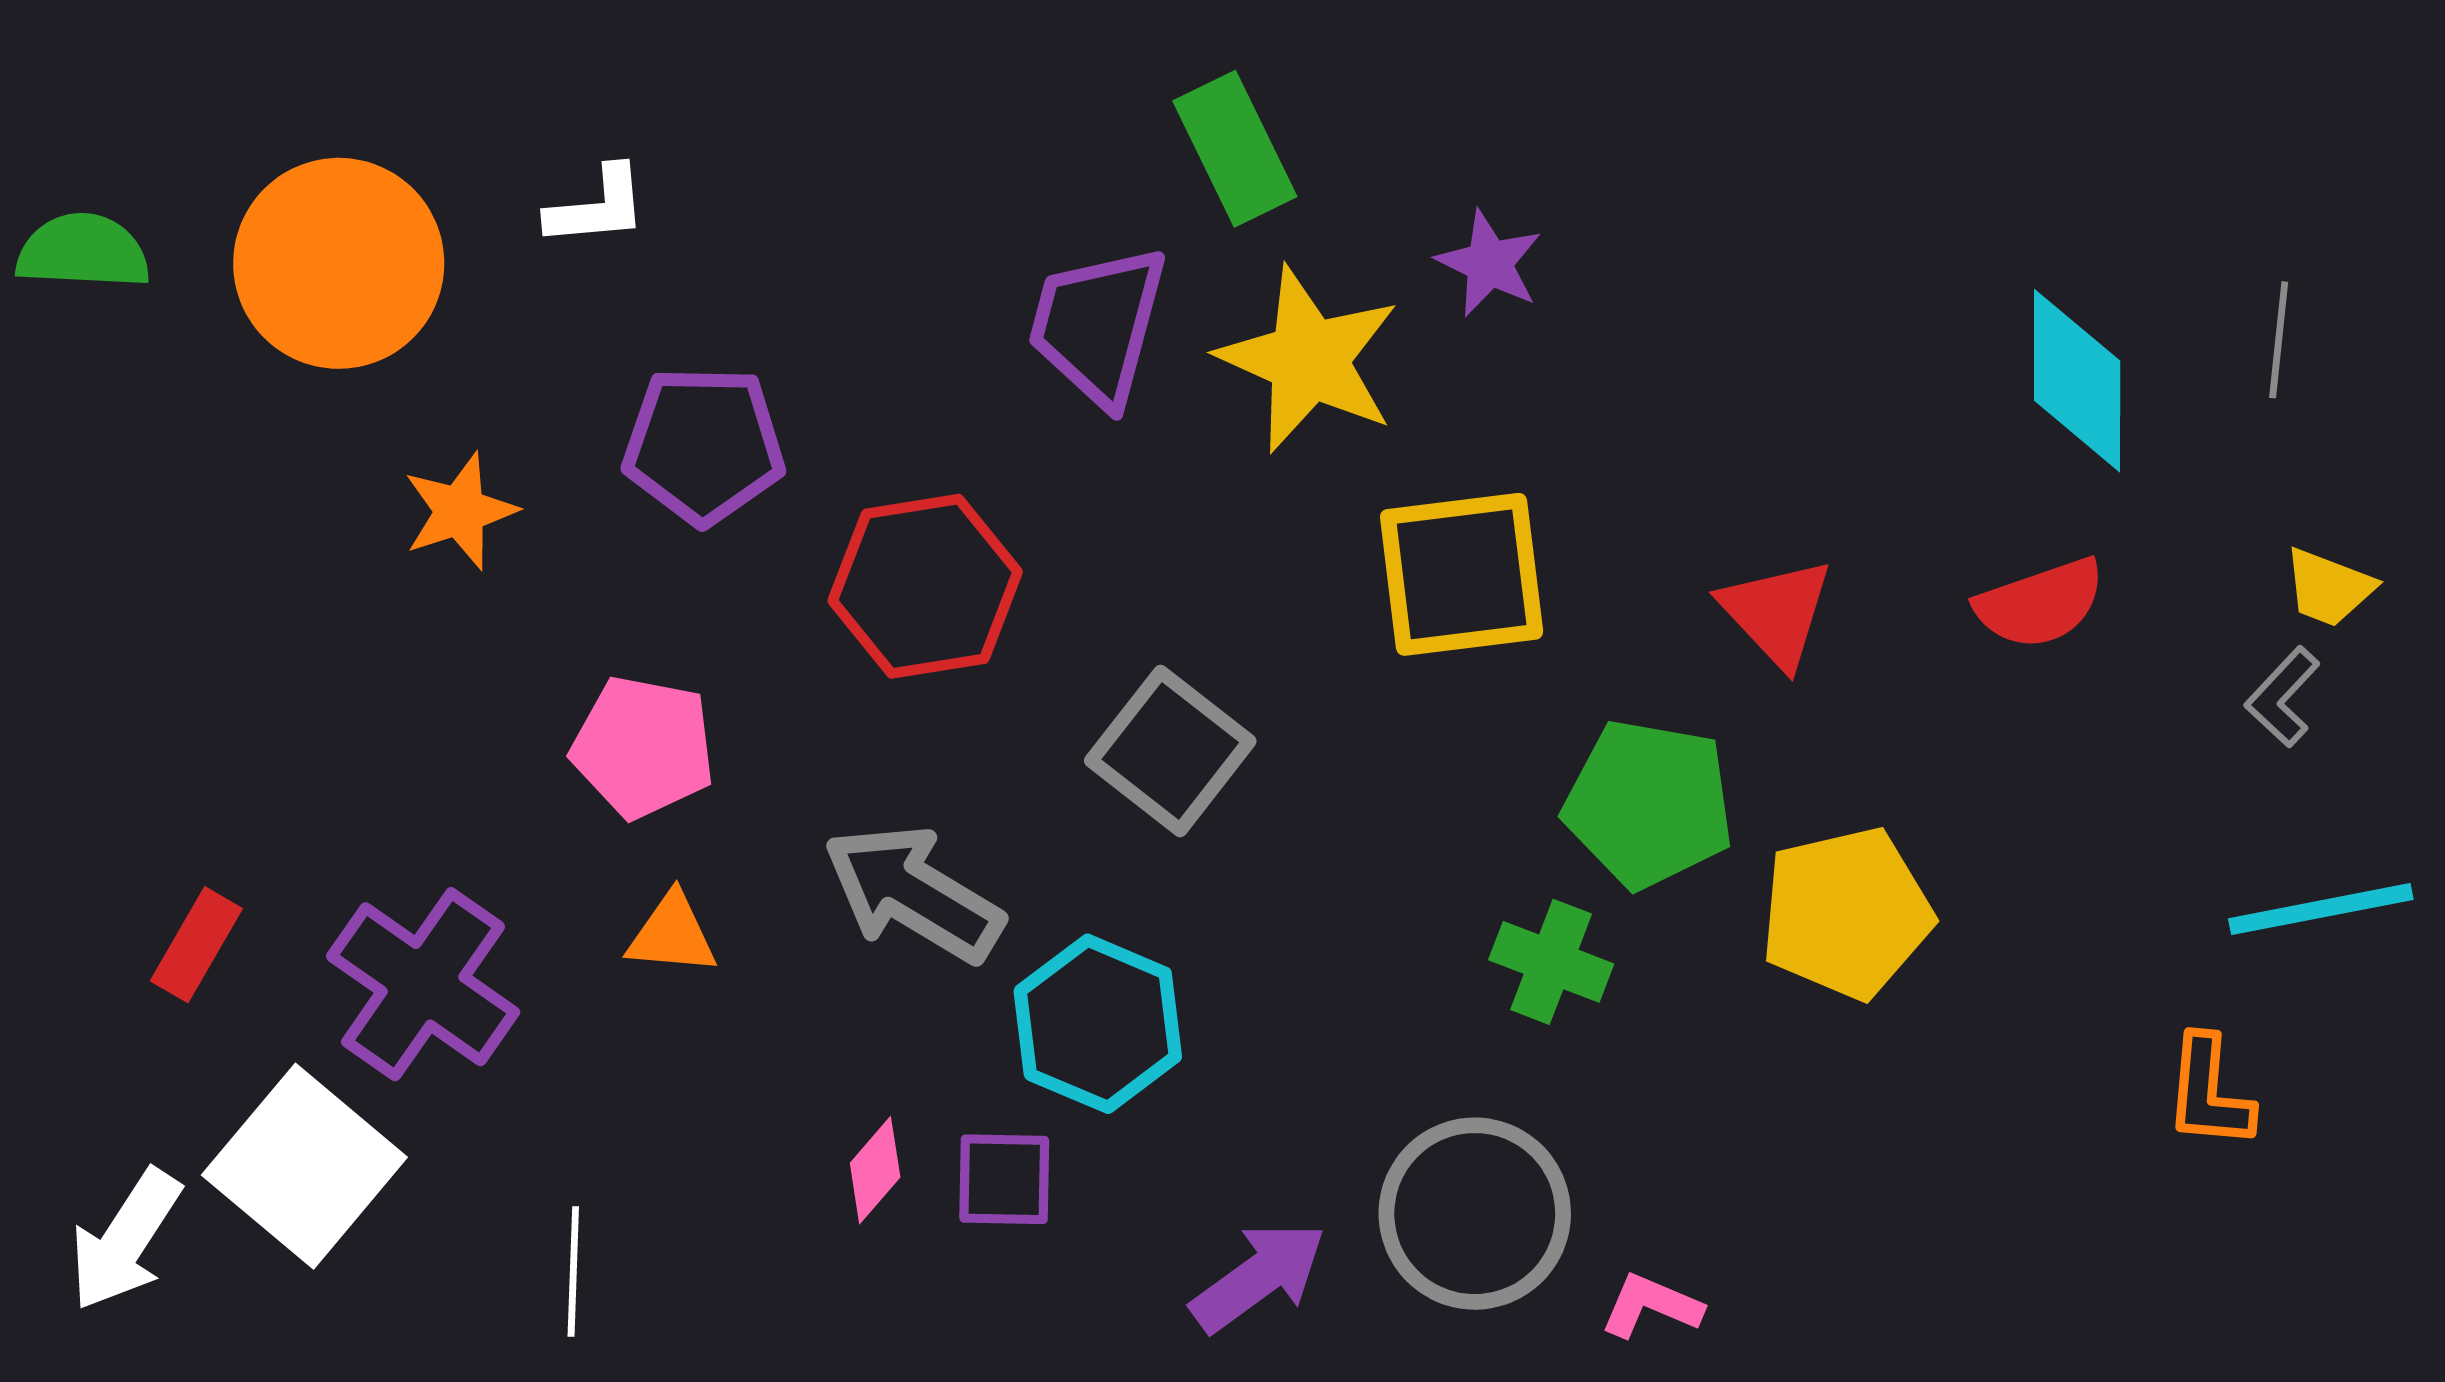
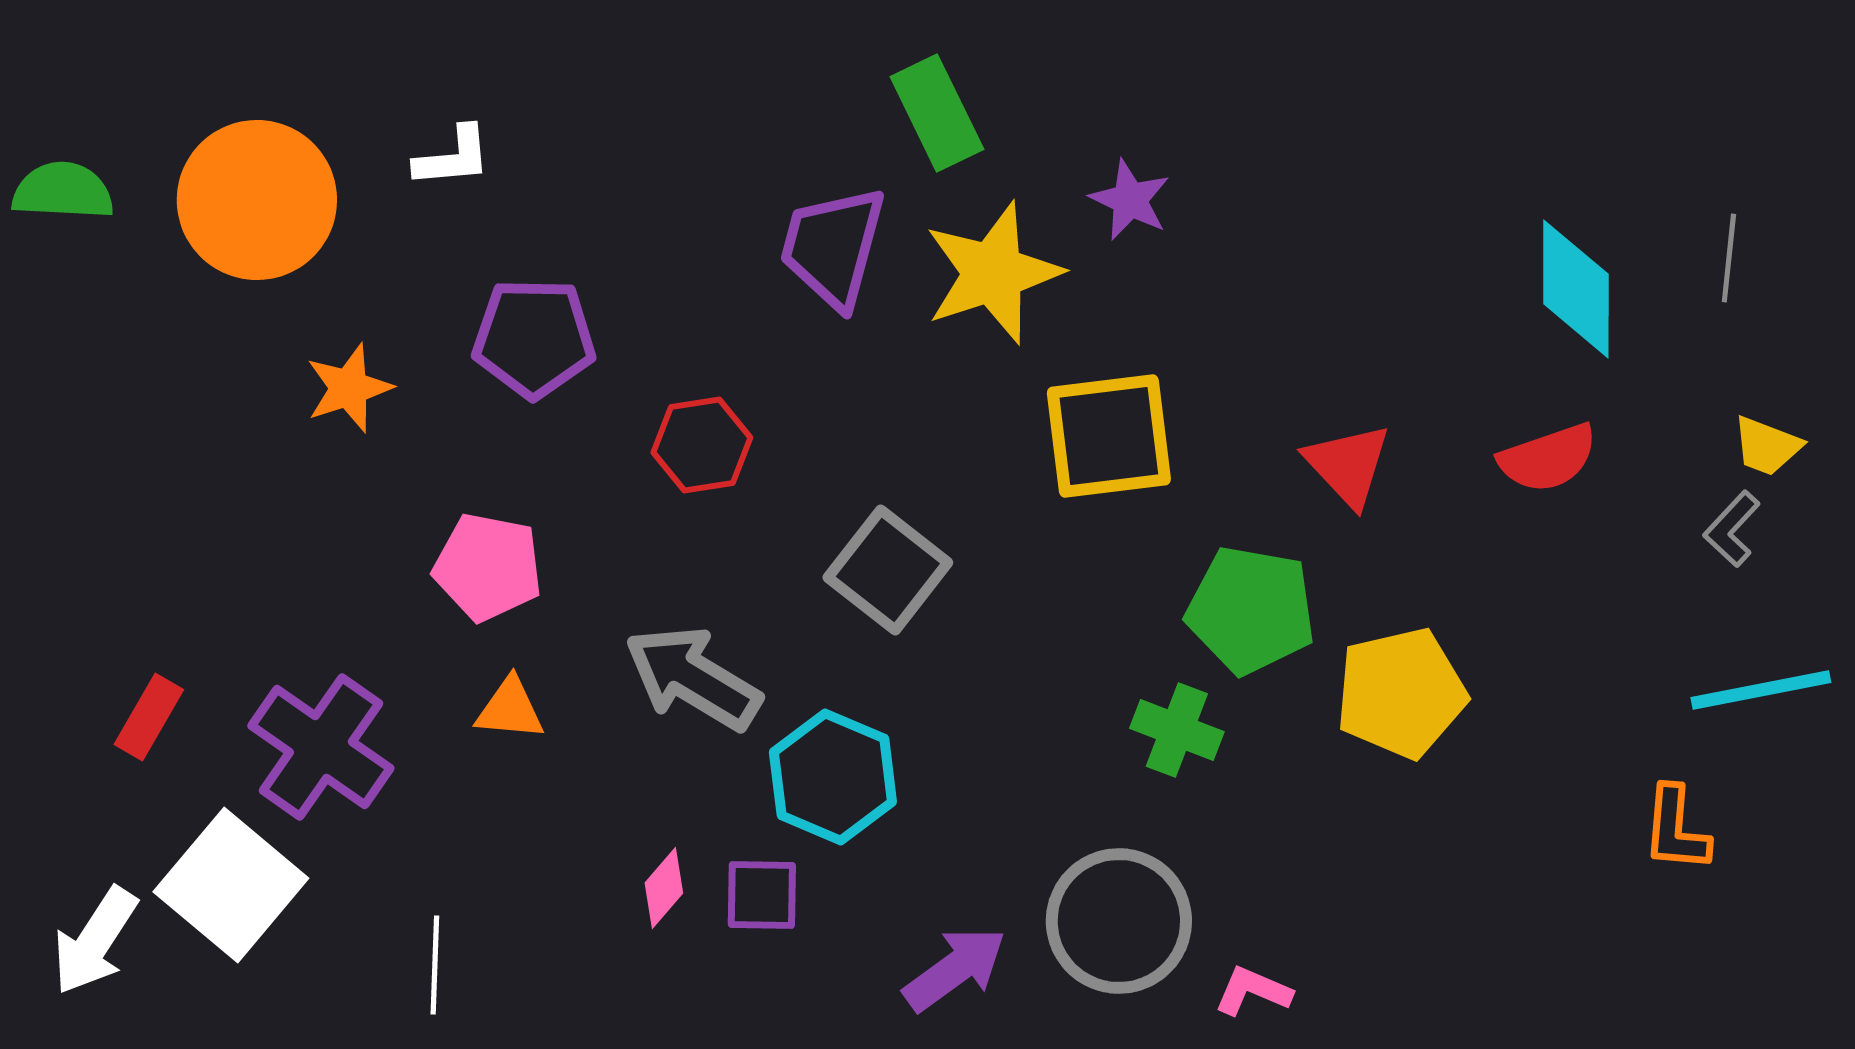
yellow star: (1309, 360) -> (993, 273), turned 30
red hexagon: (925, 586) -> (702, 445), size x0.7

